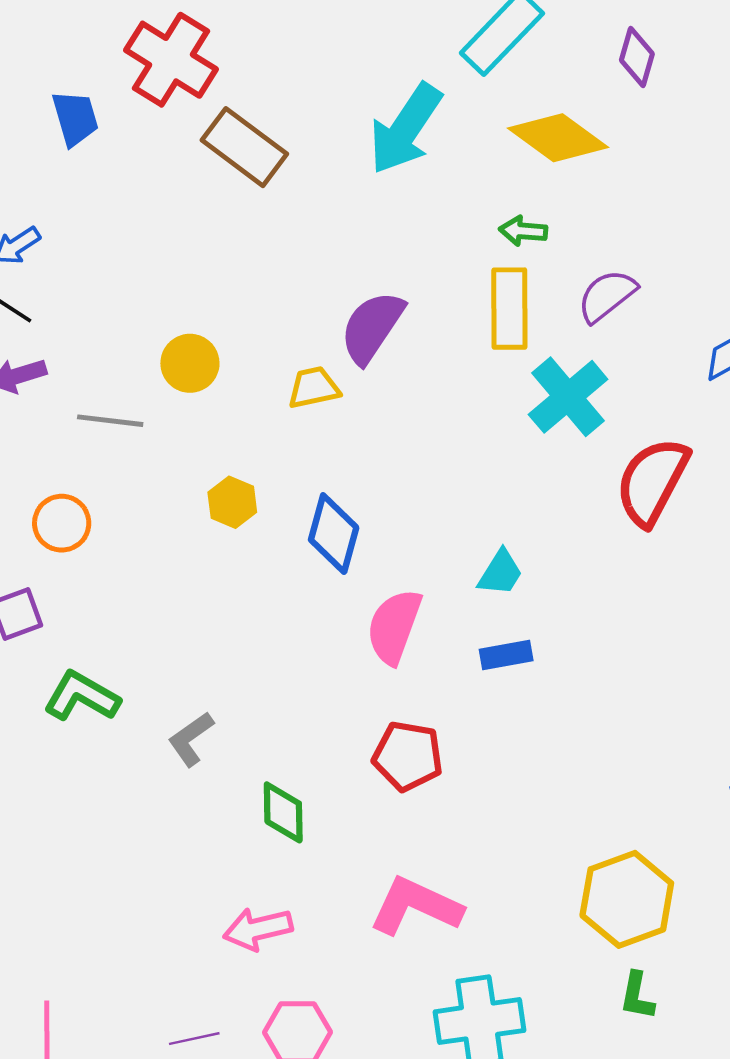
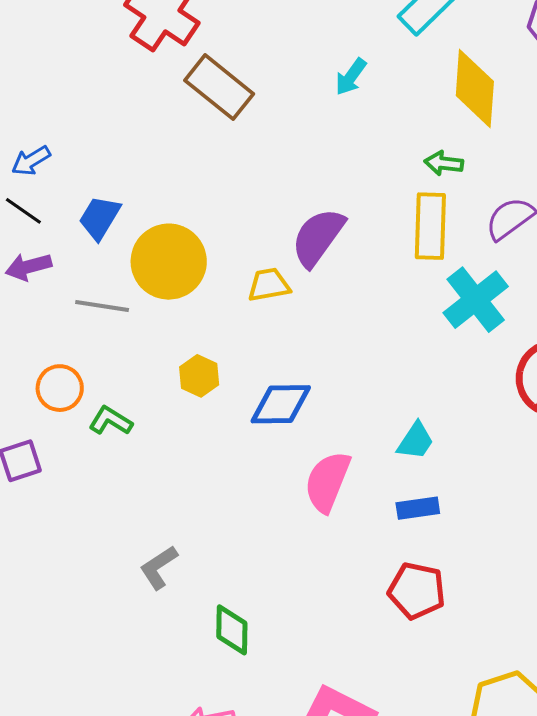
blue trapezoid: (75, 118) -> (100, 218), moved, turned -135
cyan arrow: (405, 129) -> (351, 77), size x0.5
yellow diamond: (558, 138) -> (475, 88), turned 56
yellow circle: (190, 363) -> (169, 262), size x1.6
blue diamond: (334, 534) -> (281, 404), turned 72
green L-shape: (82, 696) -> (111, 421), moved, size x0.7
red pentagon: (408, 756) -> (417, 591), moved

